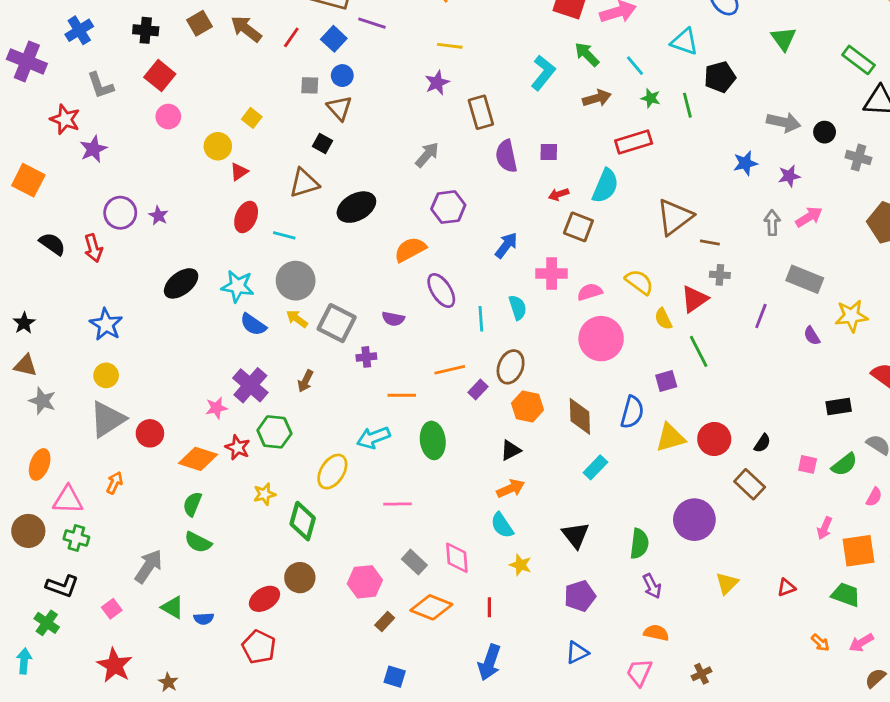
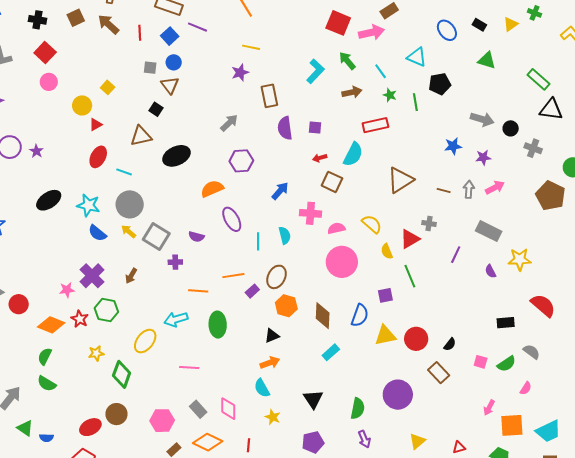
red line: (291, 37) -> (140, 33), turned -42
green triangle: (784, 39) -> (487, 60), turned -42
brown line: (710, 242) -> (444, 190), moved

